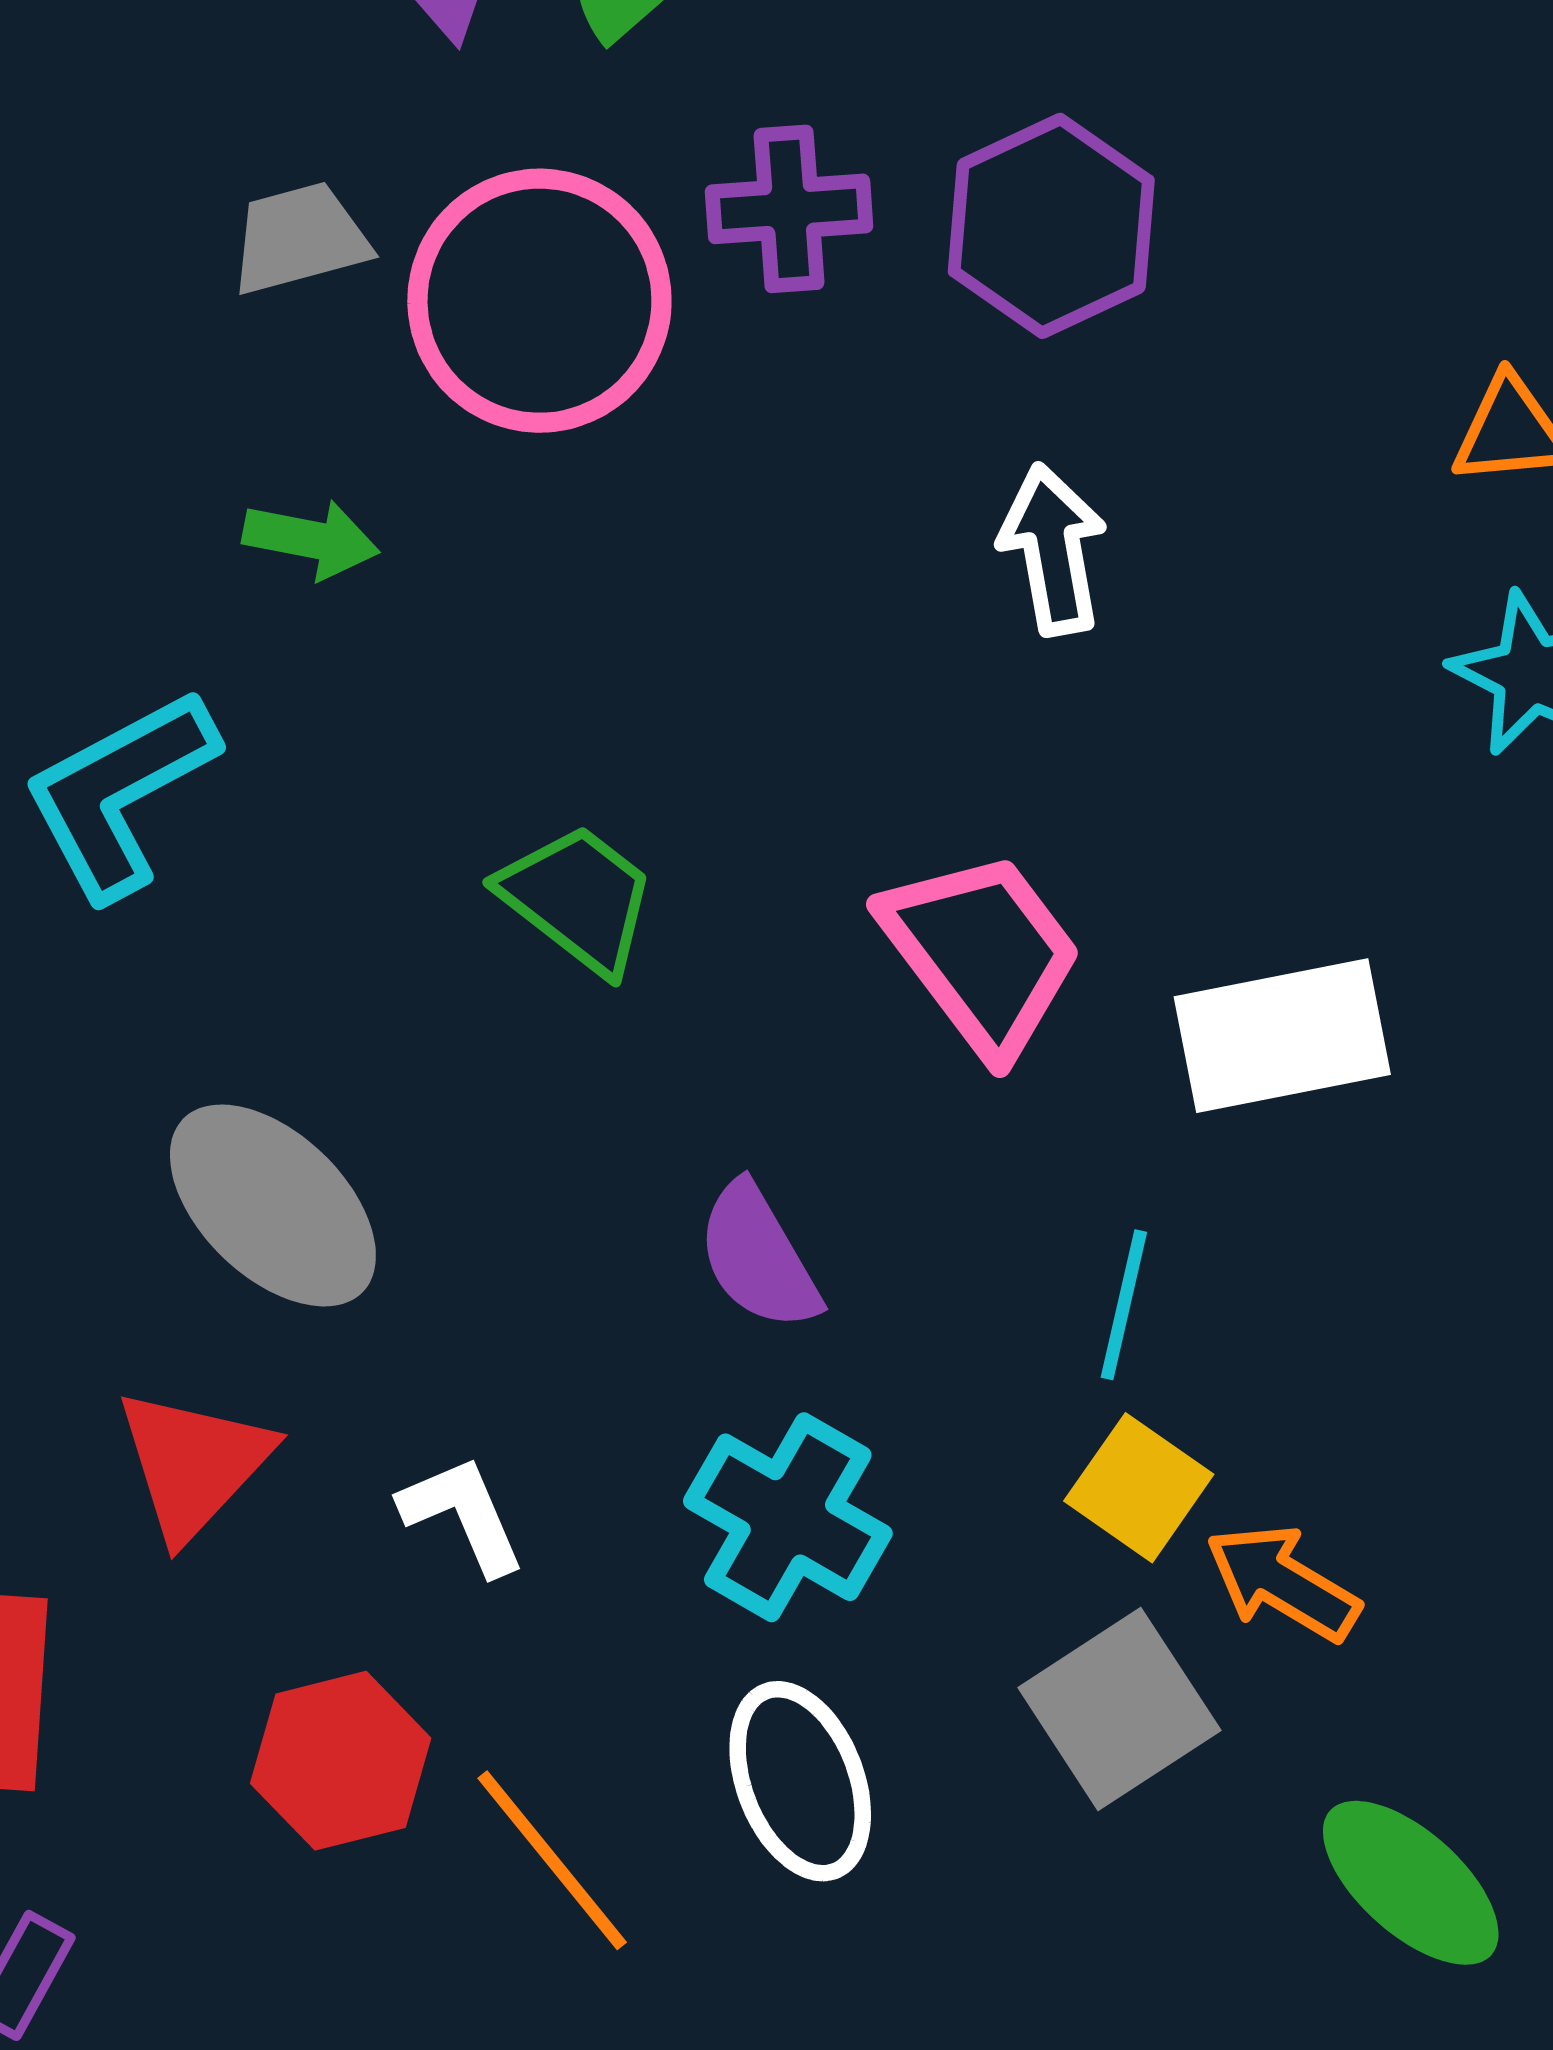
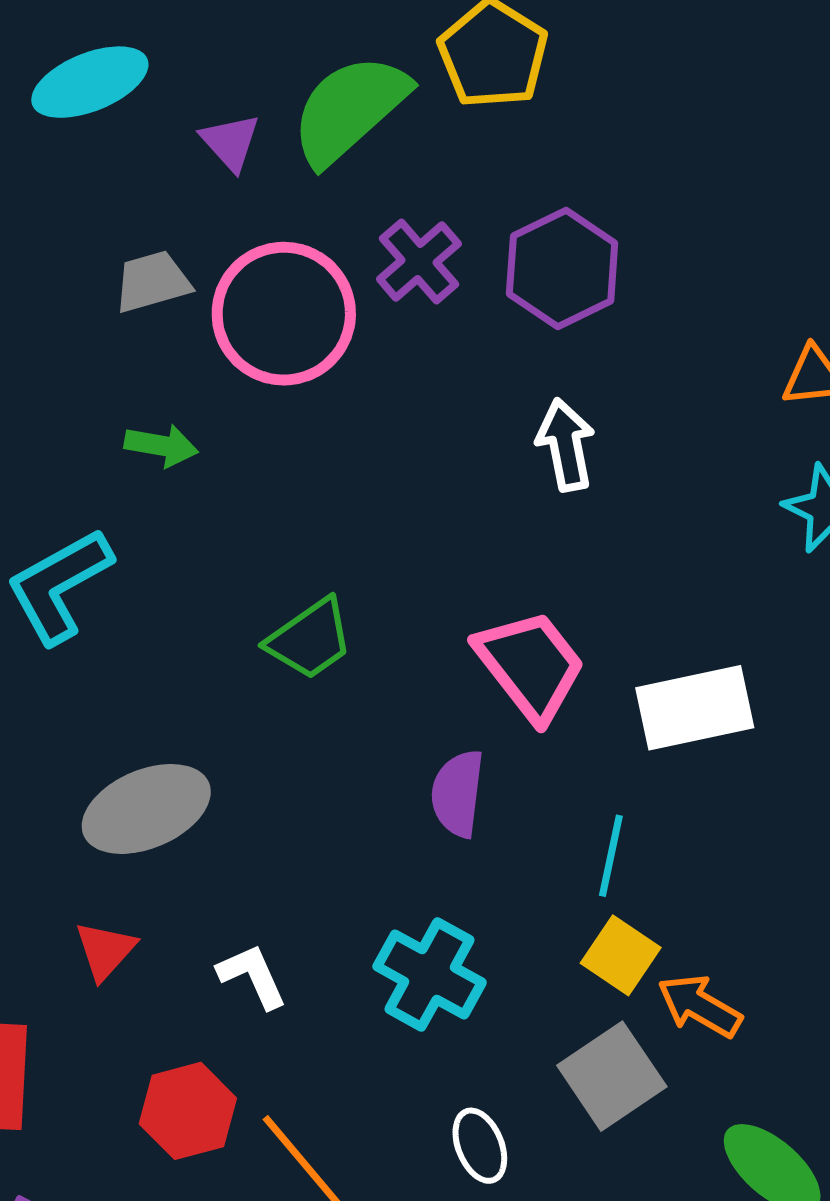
purple cross: (789, 209) -> (419, 261), turned -36
green trapezoid: (578, 899) -> (310, 639), turned 108
gray ellipse: (273, 1205) -> (146, 809), turned -66
purple semicircle: (758, 1257) -> (458, 793), moved, turned 38
red triangle: (194, 1464) -> (105, 950), size x0.7
white ellipse: (800, 1781) -> (480, 1146), moved, size x0.7

